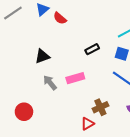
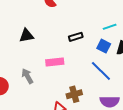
gray arrow: (50, 83) -> (27, 76), moved

